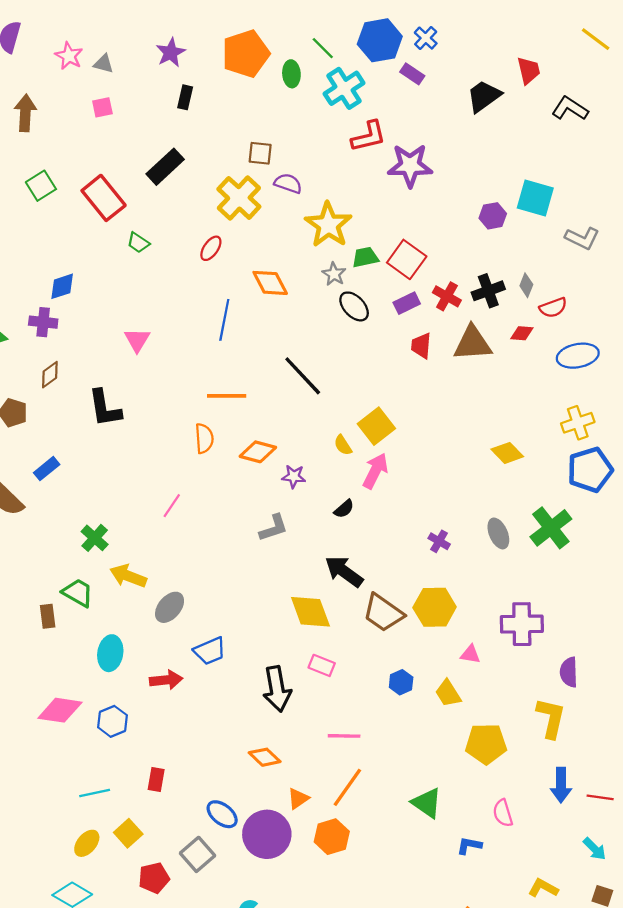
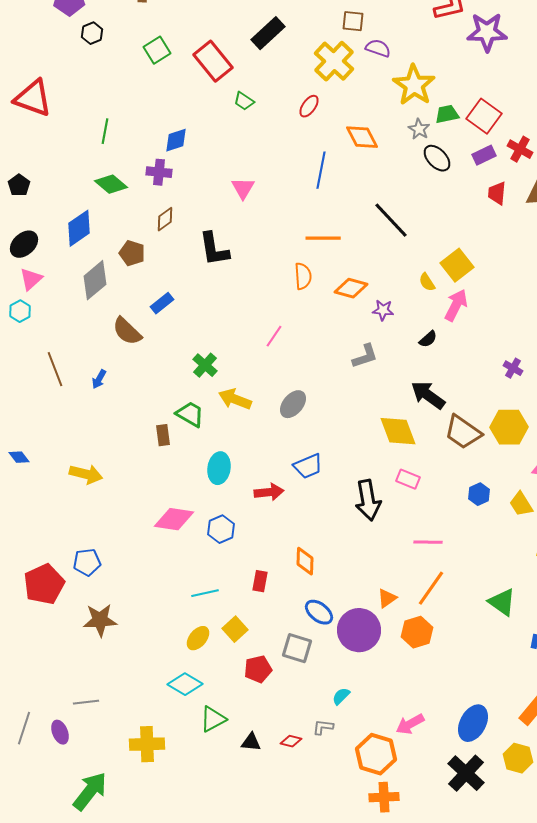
gray ellipse: (170, 607) -> (293, 404), moved
orange diamond: (265, 757) -> (305, 561), moved, turned 48
gray square: (198, 854) -> (297, 648), turned -32

